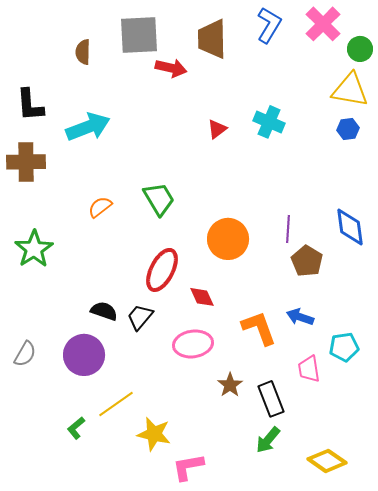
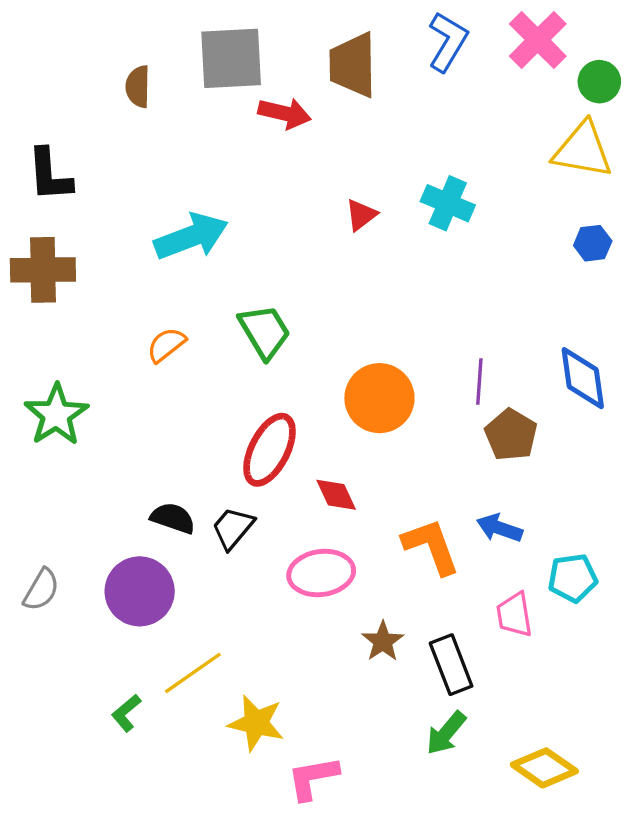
cyan arrow: (88, 127) -> (191, 237), moved
blue hexagon: (348, 129) -> (593, 243), moved

